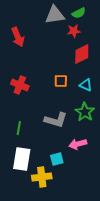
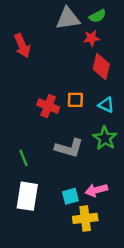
red diamond: (82, 54) -> (101, 67), turned -50
red cross: (20, 85) -> (48, 106), moved
green line: (19, 128) -> (23, 158), turned -32
pink arrow: (78, 144) -> (96, 190), moved
yellow cross: (42, 177) -> (85, 218), moved

